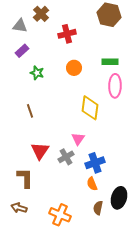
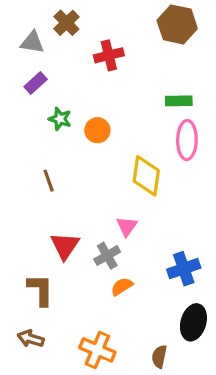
orange circle: (74, 68) -> (97, 130), moved
blue cross: (95, 163) -> (184, 269), moved
orange semicircle: (92, 184) -> (122, 287), moved, turned 80
brown semicircle: (98, 208) -> (159, 357), moved

